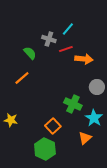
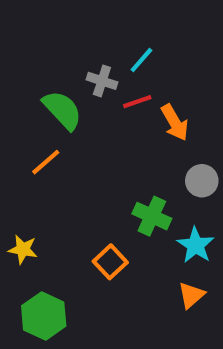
green semicircle: (30, 53) -> (62, 110), size x1.5
orange arrow: (84, 59) -> (175, 122), turned 54
orange triangle: (85, 138) -> (191, 295), moved
green hexagon: (45, 149) -> (44, 316), moved

